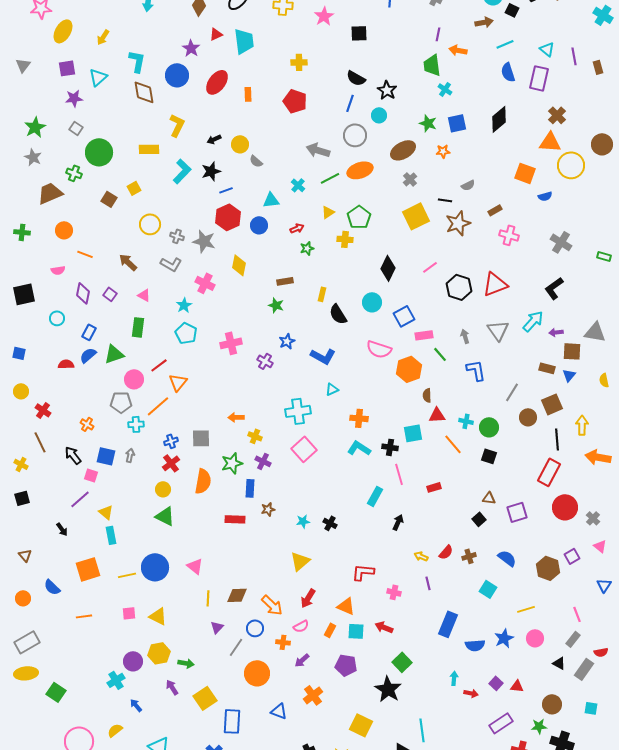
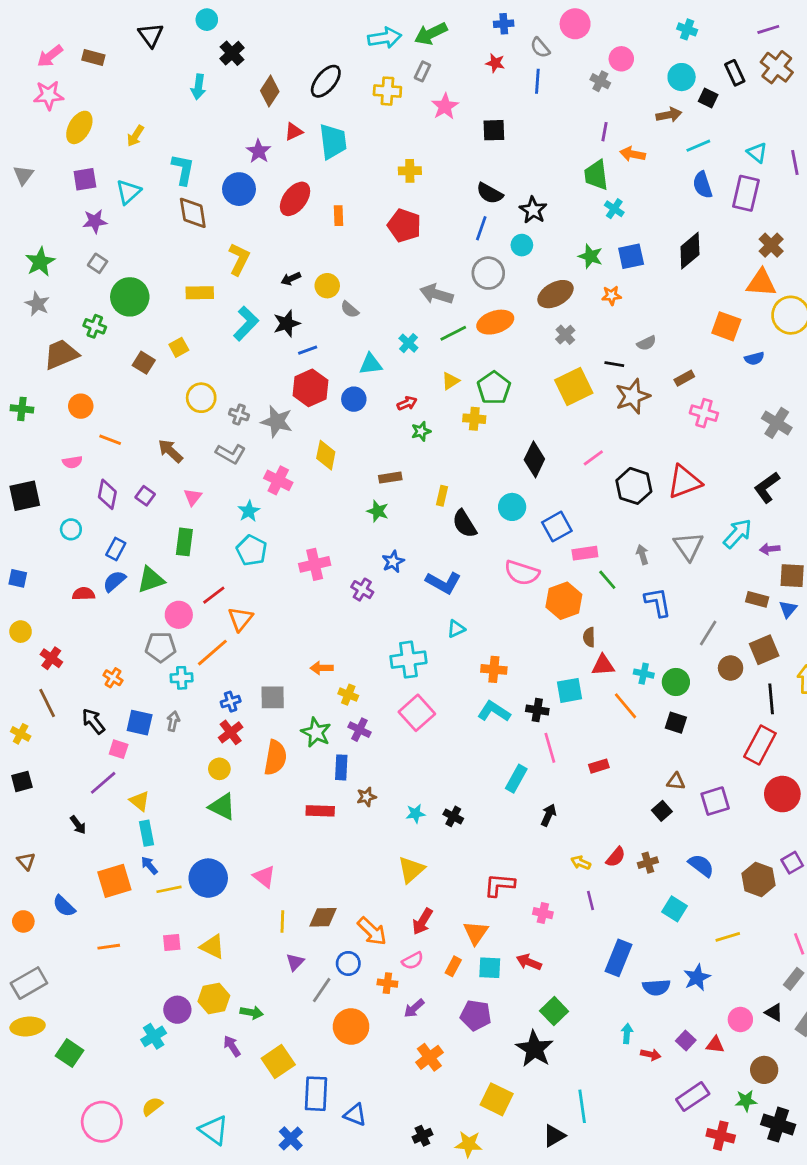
pink triangle: (144, 295) -> (193, 497), turned 40
green star: (232, 463) -> (316, 732), turned -30
orange triangle: (346, 606) -> (476, 933), turned 42
pink circle: (535, 638) -> (740, 1019), moved
blue arrow: (136, 705) -> (149, 865), moved
blue triangle: (279, 711) -> (355, 1115), moved

